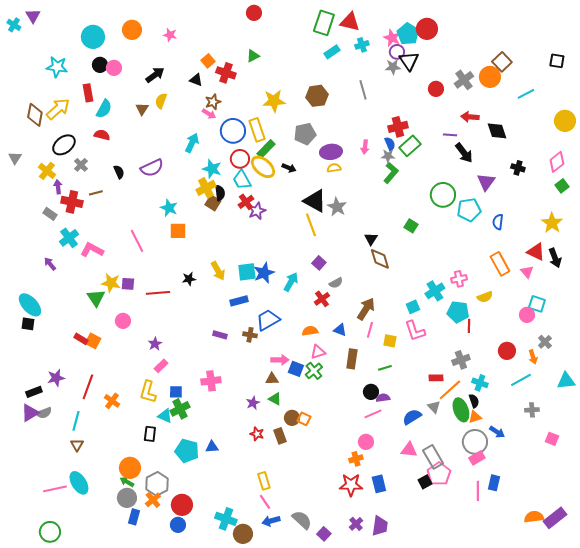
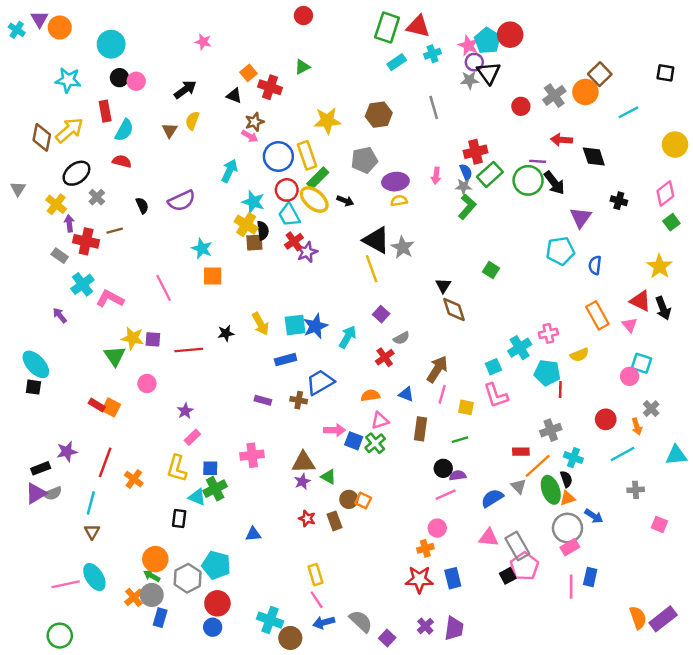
orange circle: (132, 30) -> (60, 27), moved
yellow cross: (206, 188) -> (246, 225), turned -30
green circle: (443, 195) -> (528, 180), moved
brown square: (213, 203) -> (254, 243), turned -35
brown triangle: (272, 379) -> (303, 462), moved, size x1.5
cyan pentagon: (187, 451) -> (216, 565), moved
orange cross: (153, 500) -> (134, 597), moved
orange semicircle: (534, 517) -> (638, 618), turned 78

